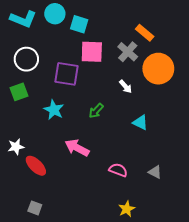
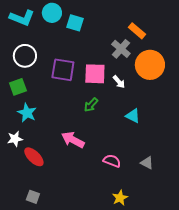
pink square: (92, 52) -> (95, 74), moved
cyan star: (54, 110) -> (27, 113), moved

